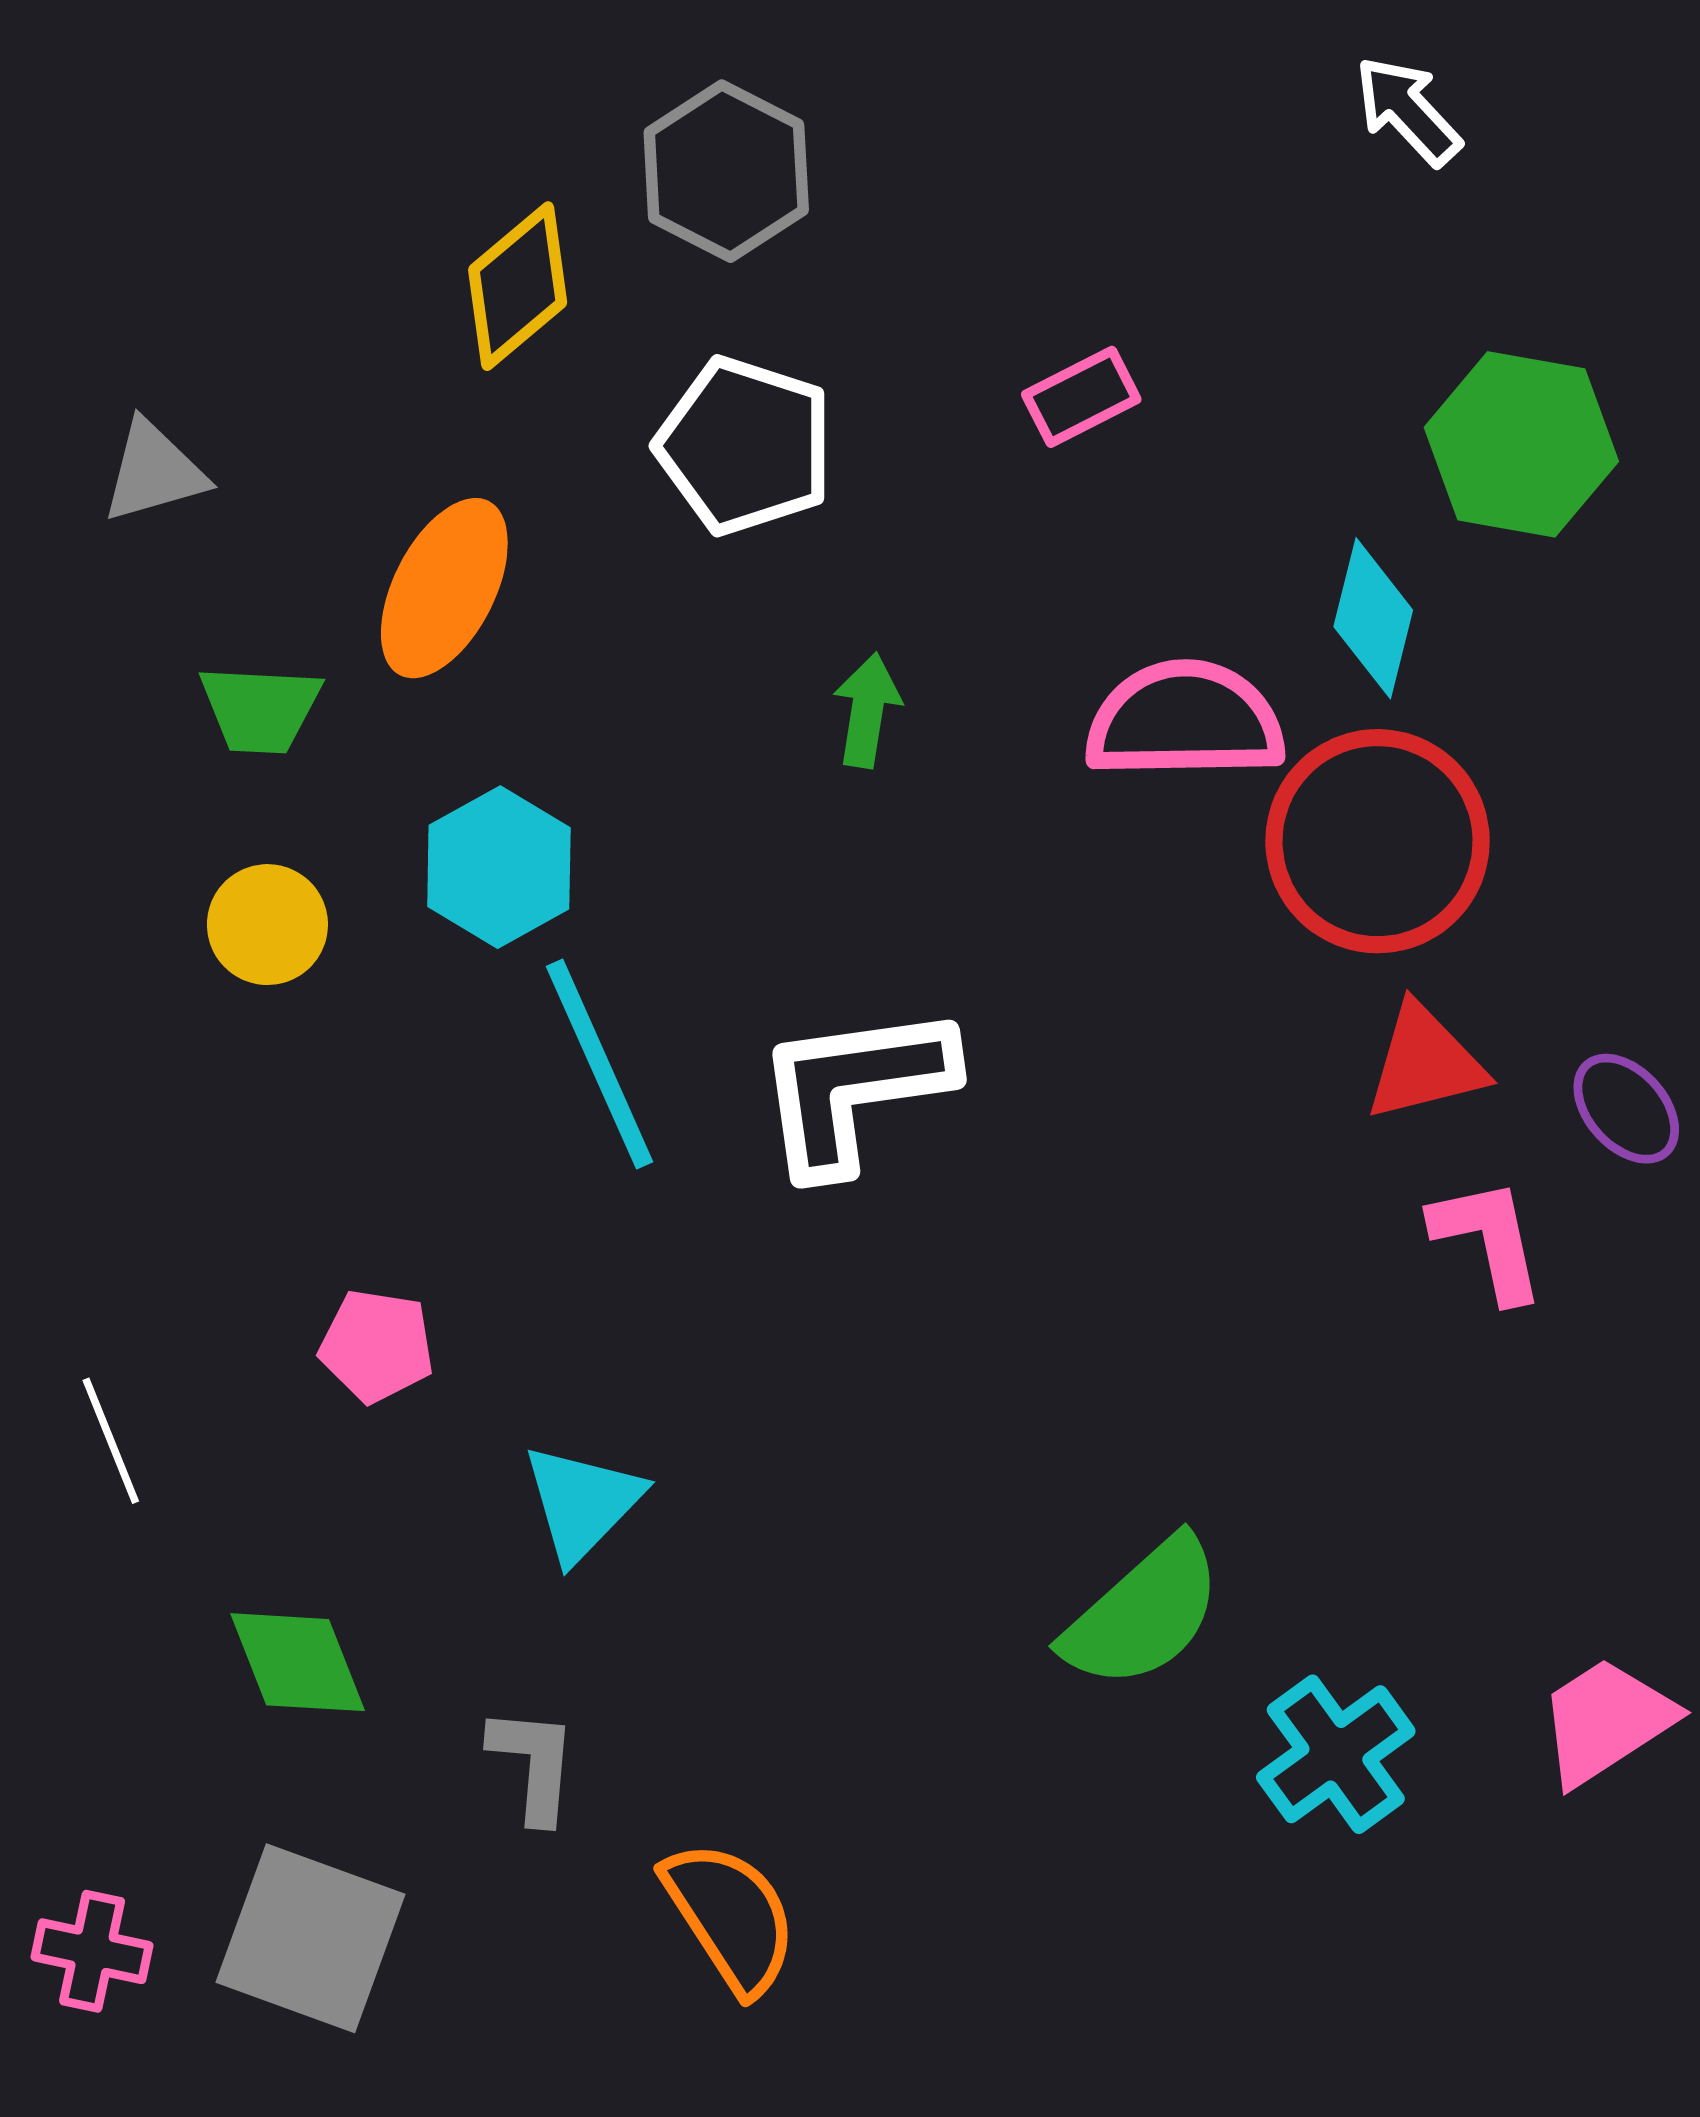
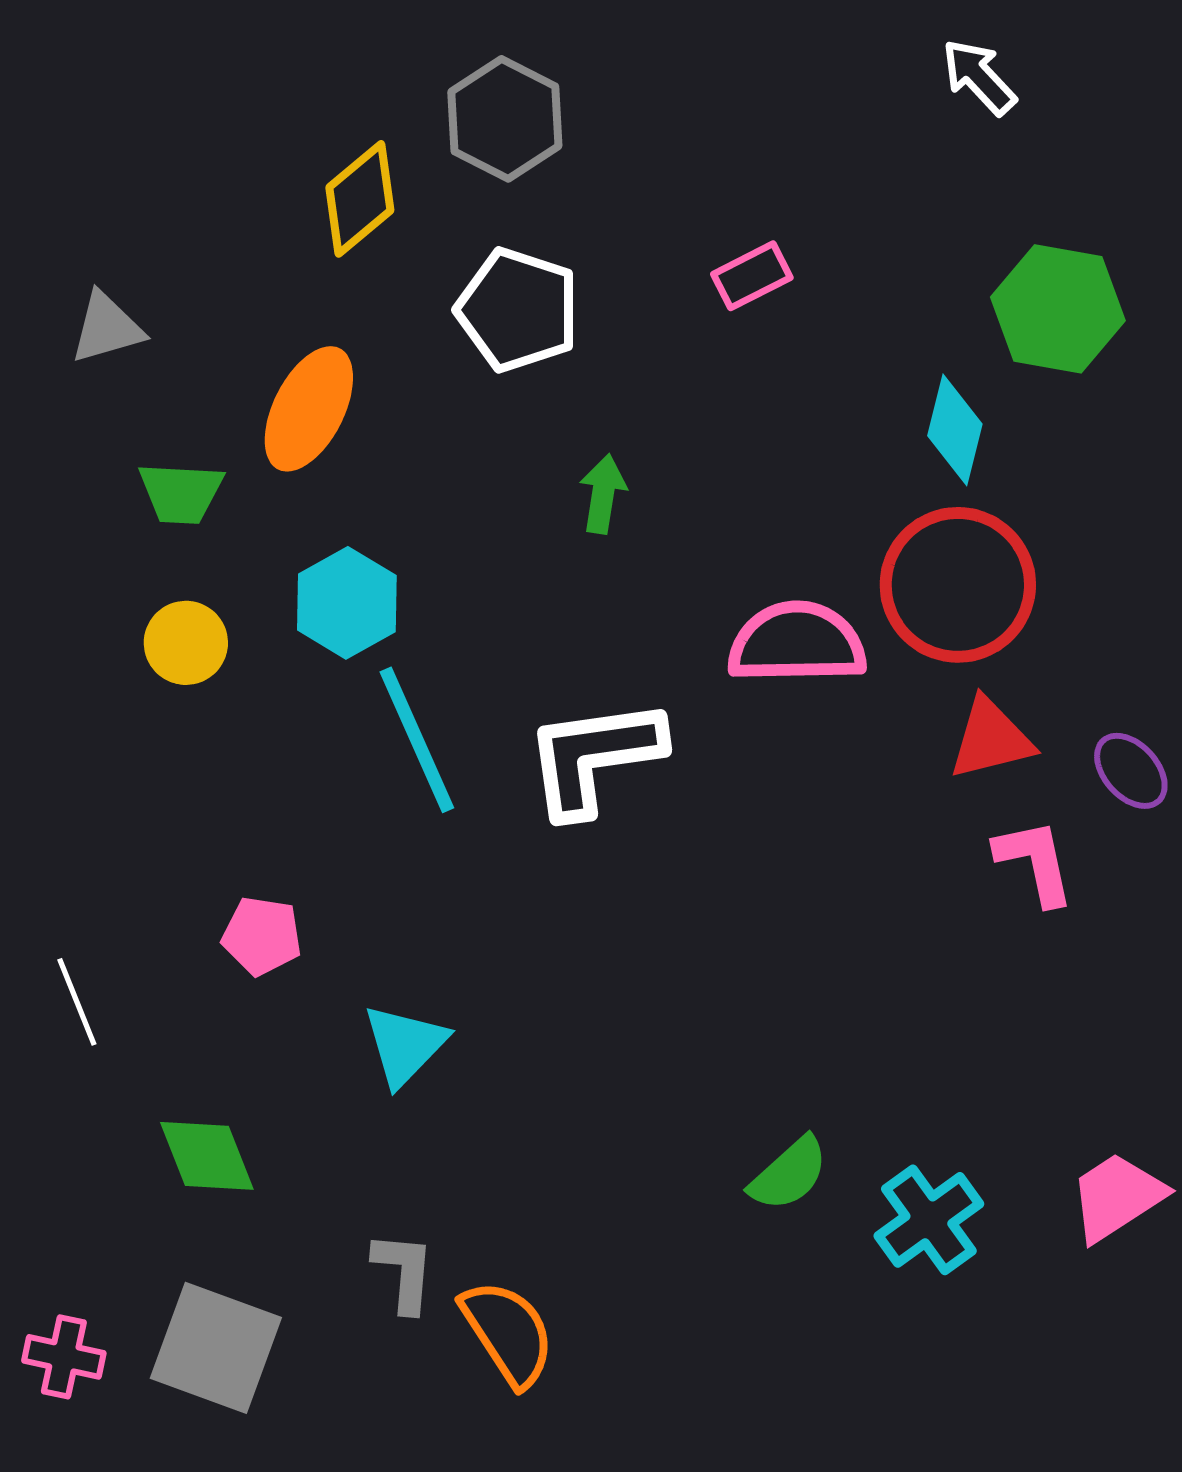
pink semicircle: (1185, 720) -> (797, 643), moved
green semicircle: (1143, 1613) -> (789, 1174), moved, size x0.7
gray L-shape: (533, 1764) -> (404, 1272), moved

